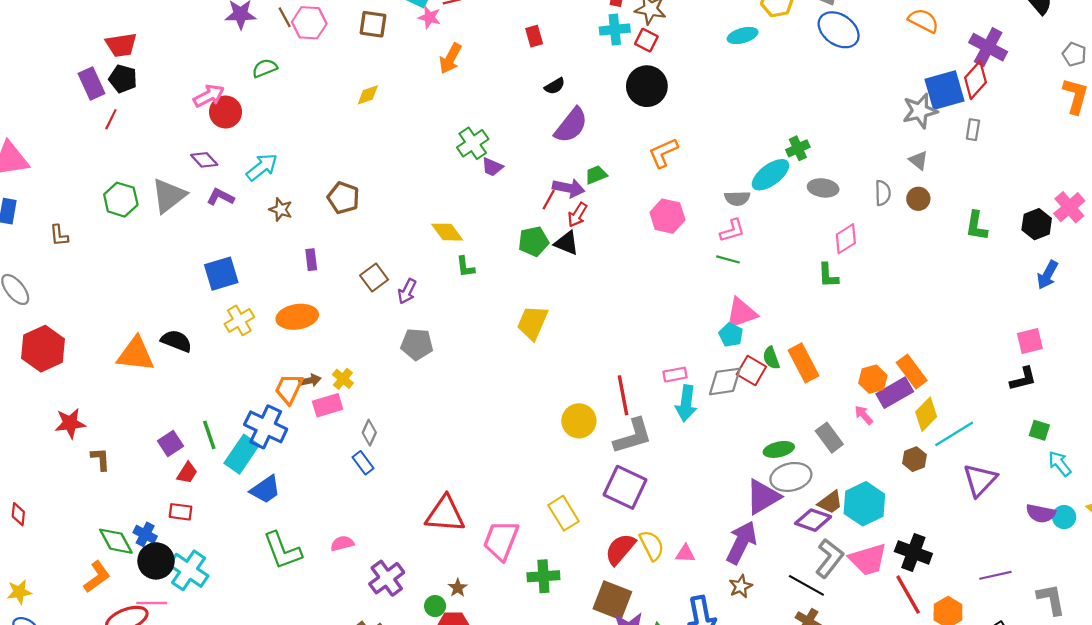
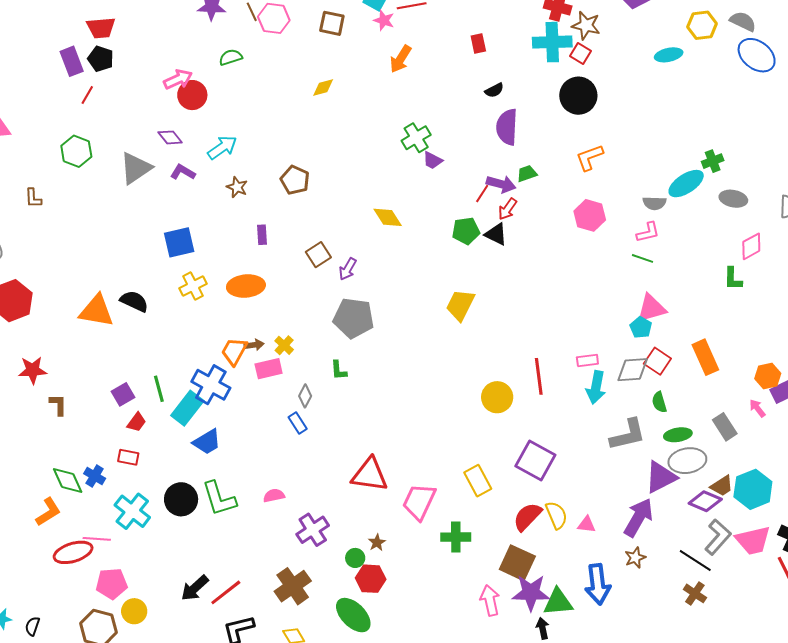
cyan cross: (615, 30) -> (552, 42), size x1.4
purple semicircle: (571, 125) -> (507, 127), turned 141
green hexagon: (121, 200) -> (76, 151), moved
green L-shape: (465, 267) -> (339, 370), moved
gray pentagon: (417, 344) -> (354, 318), size x1.4
green semicircle: (771, 358) -> (659, 402), moved
gray L-shape: (633, 436) -> (628, 435), moved
black circle: (156, 561) -> (181, 499), moved

